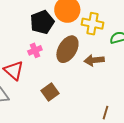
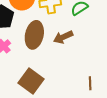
brown square: (50, 92) -> (31, 81), size x1.4

